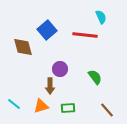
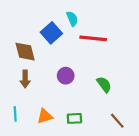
cyan semicircle: (101, 17) -> (72, 19), moved
brown arrow: (50, 86) -> (25, 79), moved
cyan line: (14, 104) -> (15, 114), turned 48

